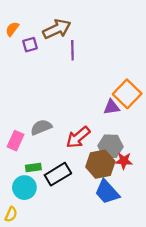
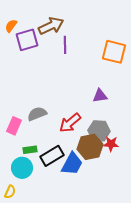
purple square: (30, 45) -> (27, 40), size x1.6
orange square: (127, 94) -> (114, 52), moved, turned -30
blue trapezoid: (107, 192) -> (72, 164), moved, turned -110

